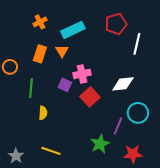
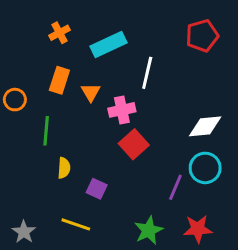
red pentagon: (116, 24) -> (202, 36), moved
white line: (137, 44) -> (147, 73), moved
orange triangle: (62, 51) -> (91, 92), moved
white diamond: (123, 84) -> (205, 126), moved
purple square: (65, 85) -> (97, 189), moved
green star: (100, 144) -> (149, 230), moved

